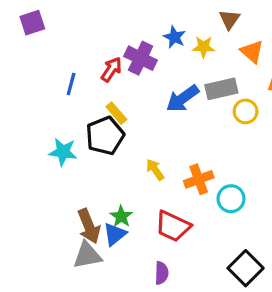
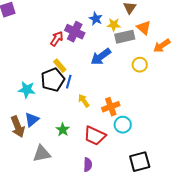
blue line: (71, 84) -> (69, 82), moved
gray rectangle: (221, 89) -> (125, 37), moved
cyan circle: (231, 199) -> (123, 125), moved
brown arrow: (89, 226) -> (18, 127), moved
blue triangle: (115, 234) -> (32, 120), moved
black square: (246, 268) -> (140, 162), turned 30

